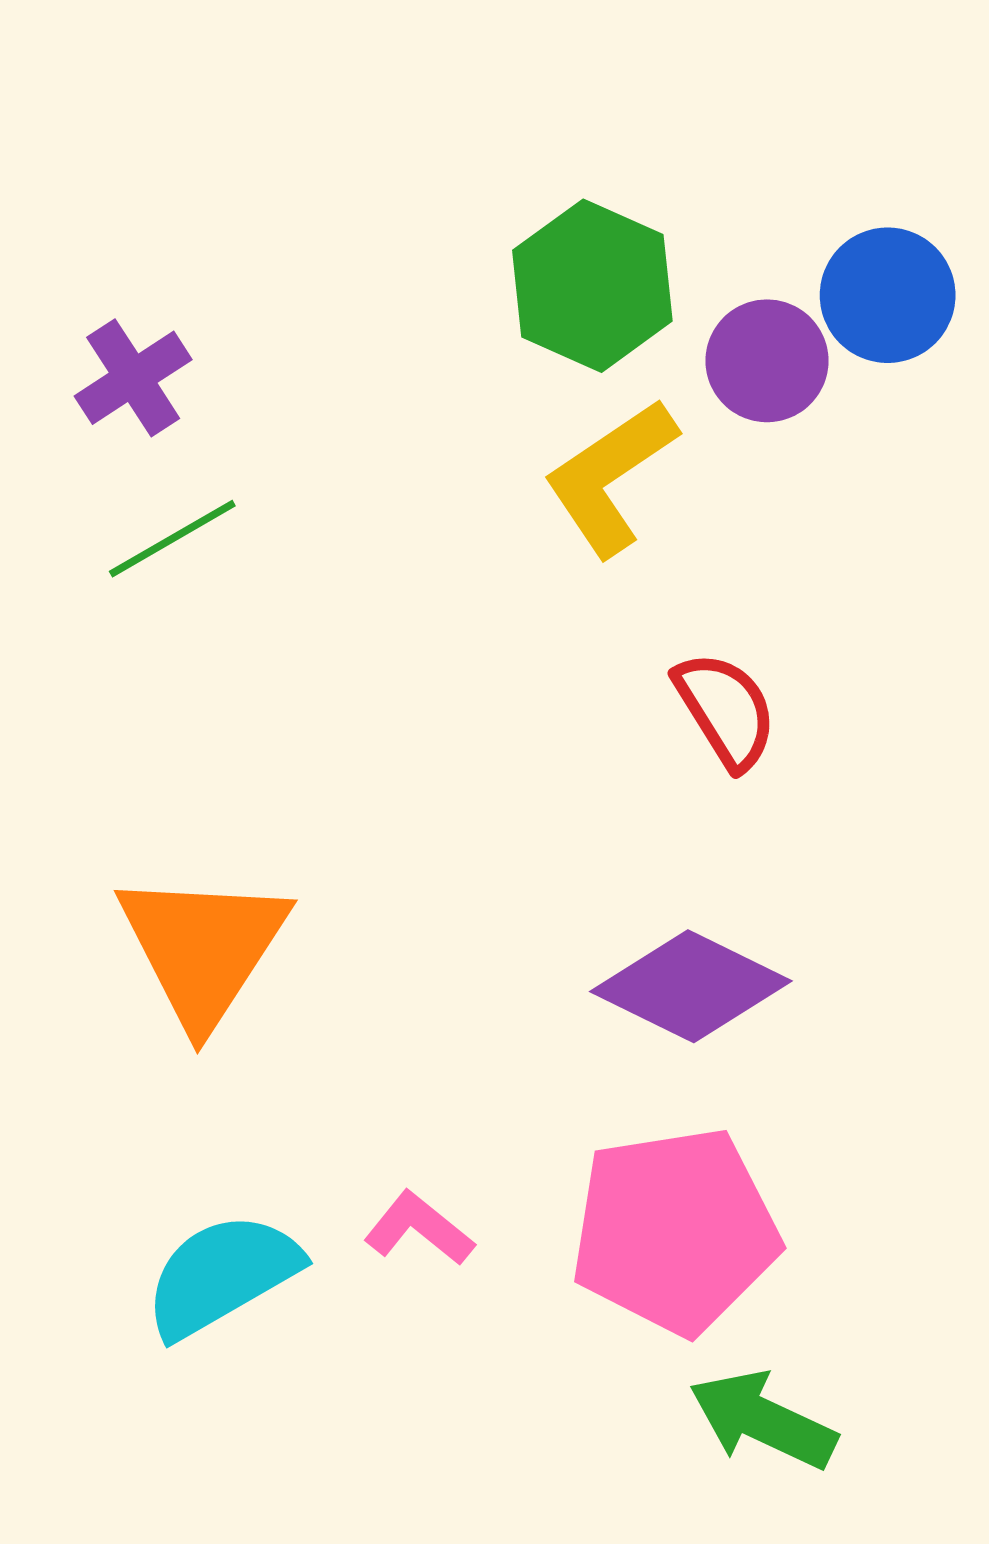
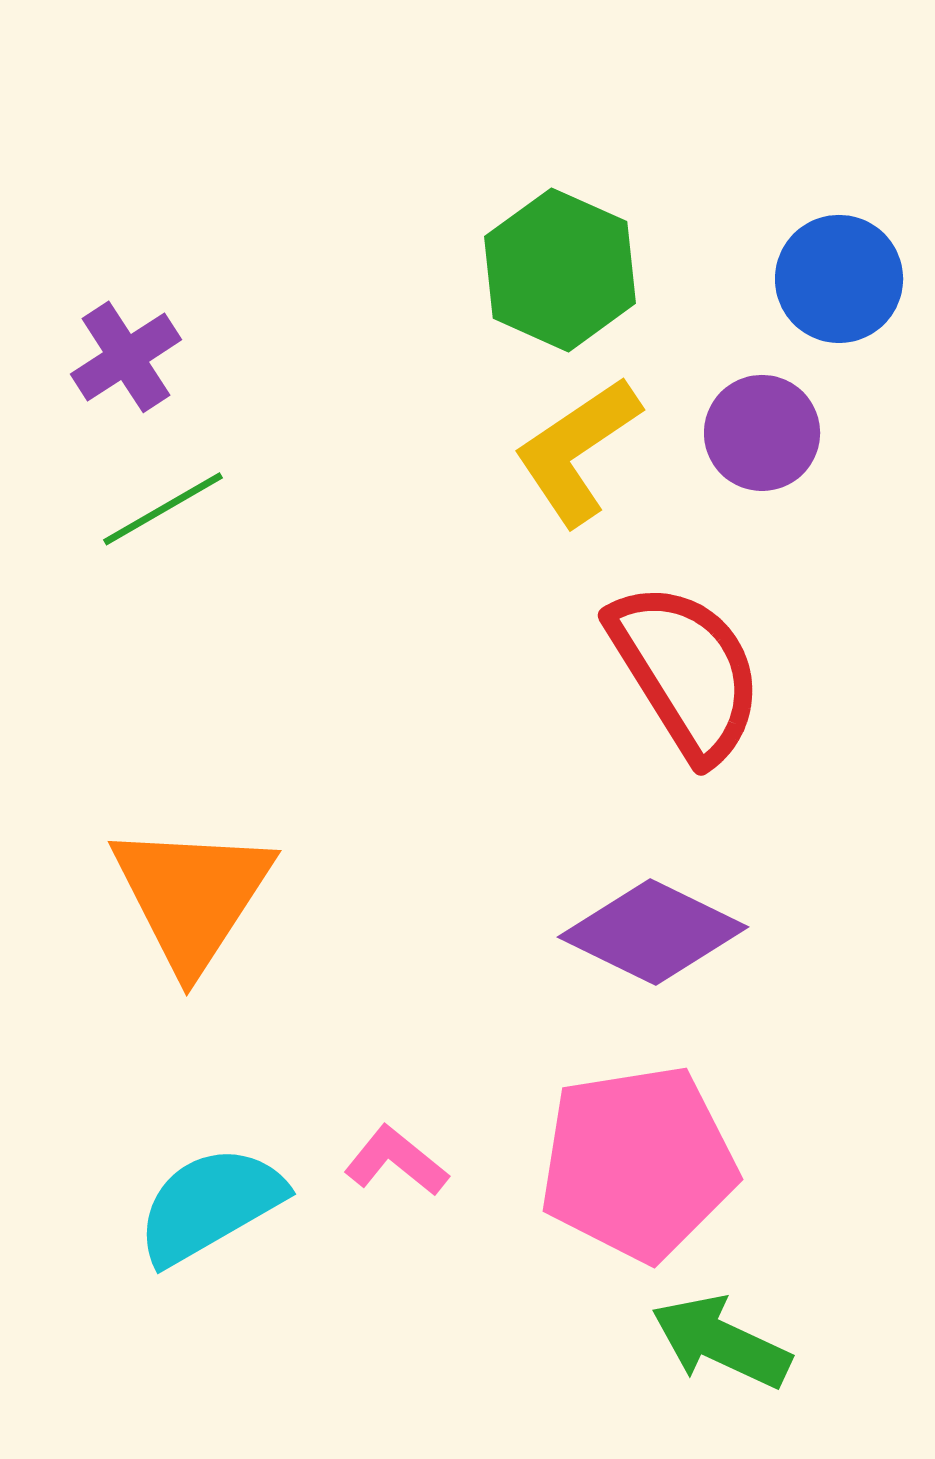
purple circle: (767, 361) -> (762, 433), moved
red semicircle: (726, 710) -> (686, 671), size x1.6

